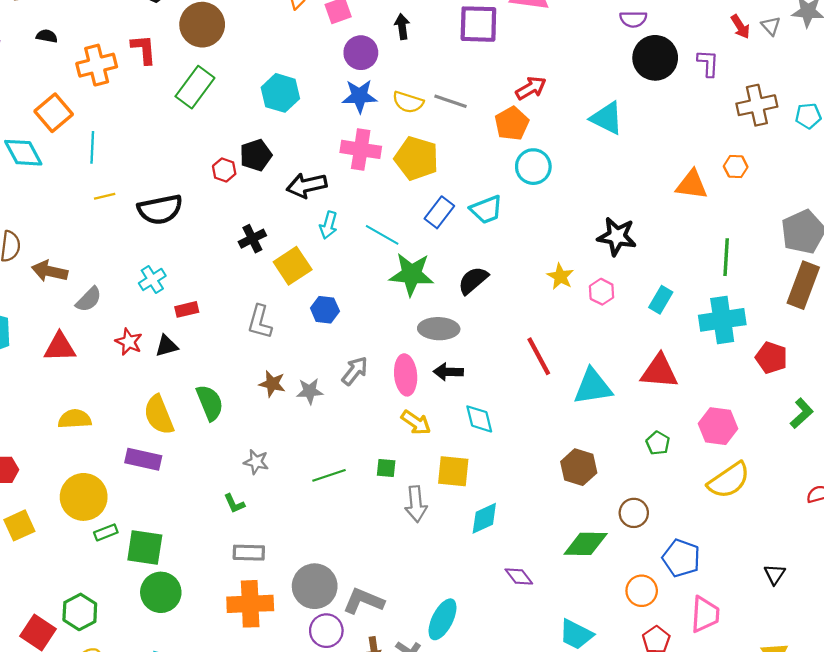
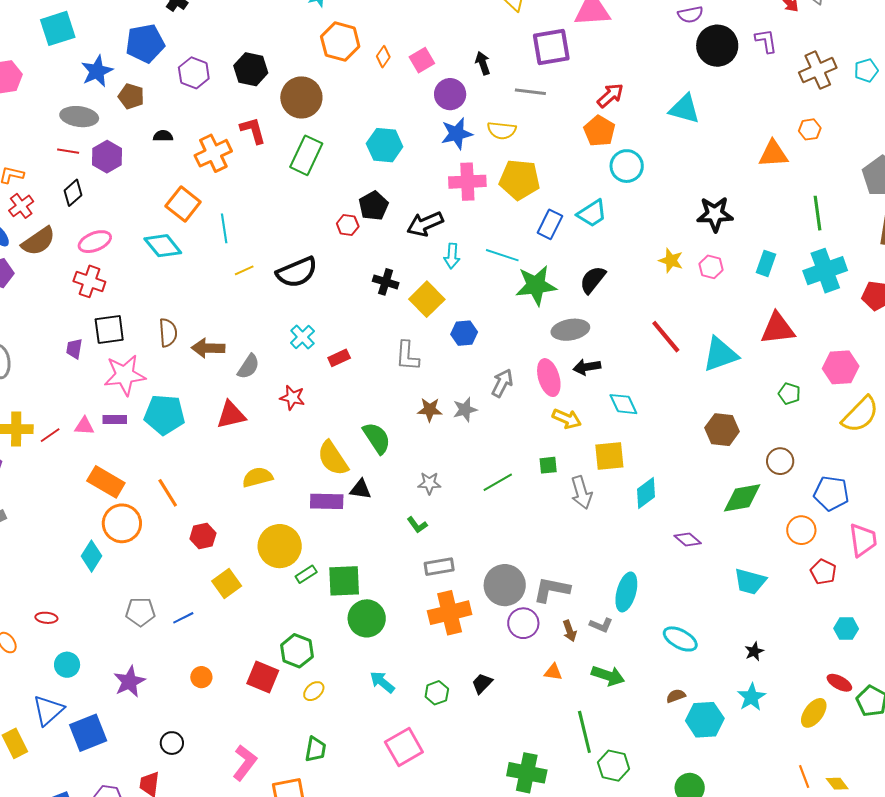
gray line: (450, 101) -> (530, 92), moved
black cross: (252, 239) -> (386, 282), turned -35
black triangle: (166, 346) -> (361, 489), moved, turned 35

